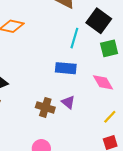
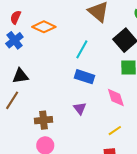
cyan line: (74, 38) -> (82, 49), moved
brown cross: (45, 107) -> (43, 120), moved, turned -36

